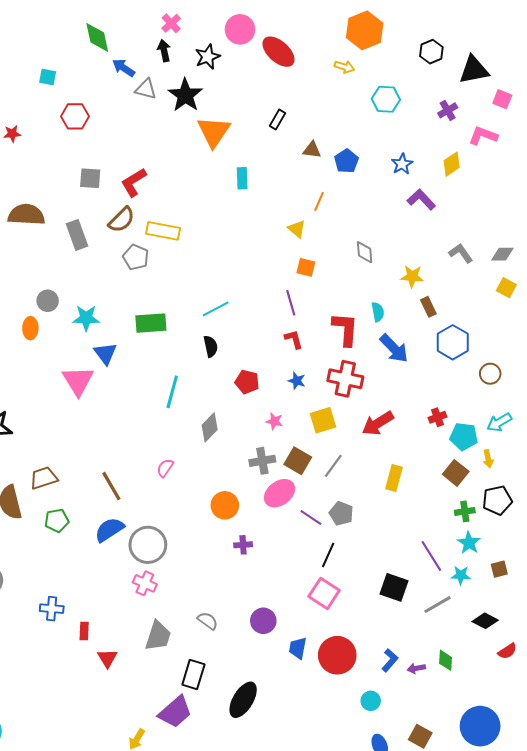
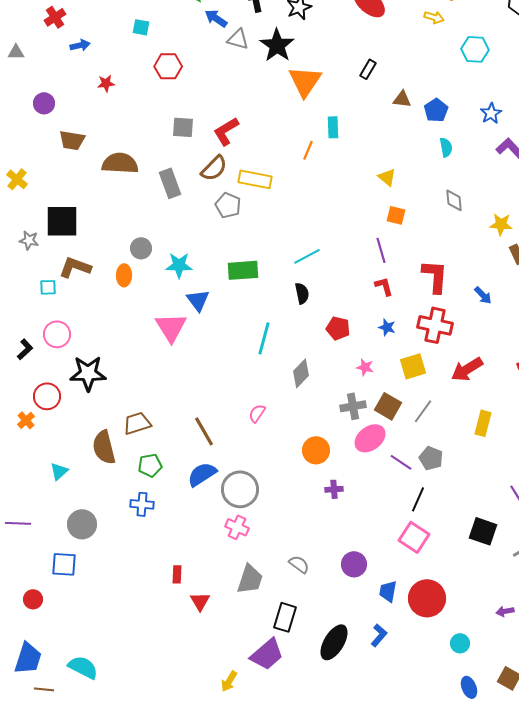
orange line: (319, 202) -> (308, 150), moved
cyan semicircle: (378, 312) -> (446, 147), moved
blue arrow: (394, 348) -> (483, 295), size x0.6
blue cross: (52, 609) -> (142, 504), moved
blue L-shape: (390, 660) -> (379, 635), moved

